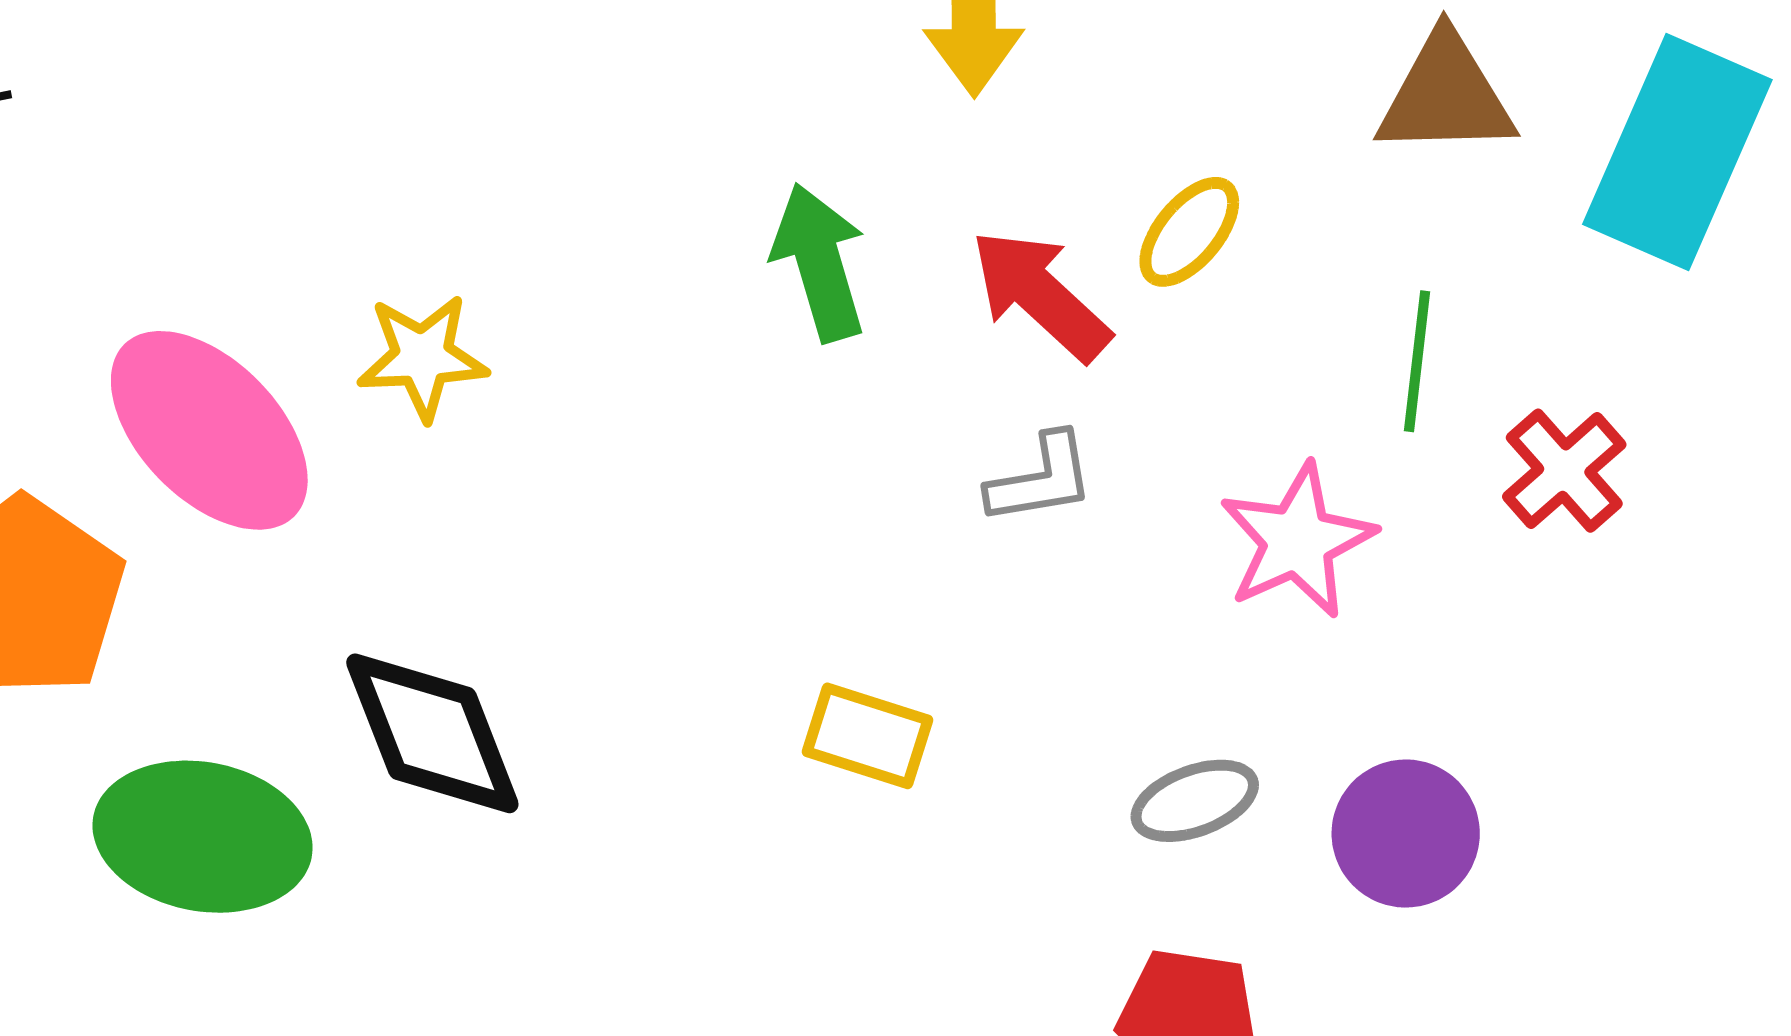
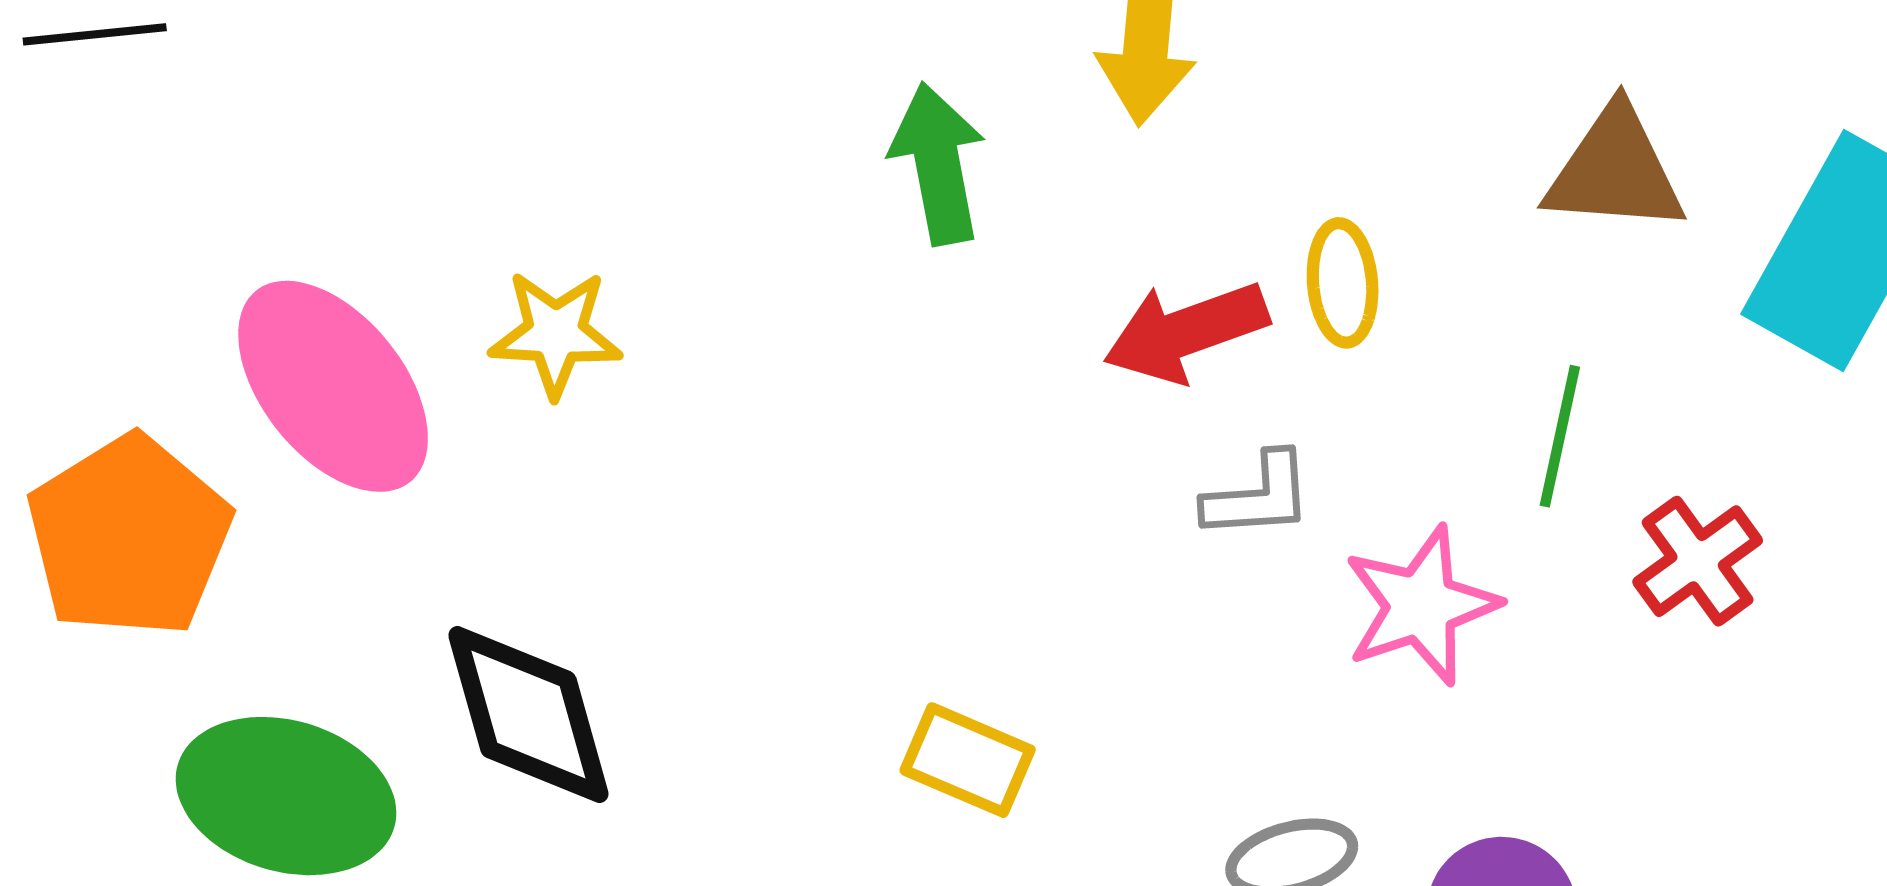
yellow ellipse: (1189, 232) -> (1343, 283), turned -50
green arrow: (819, 262) -> (938, 164), moved
red arrow: (1040, 295) -> (1186, 332), turned -68
gray L-shape: (1041, 479) -> (1258, 496), moved

